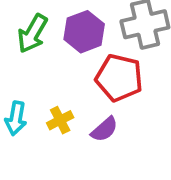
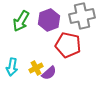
purple semicircle: (104, 129) -> (49, 73), moved

